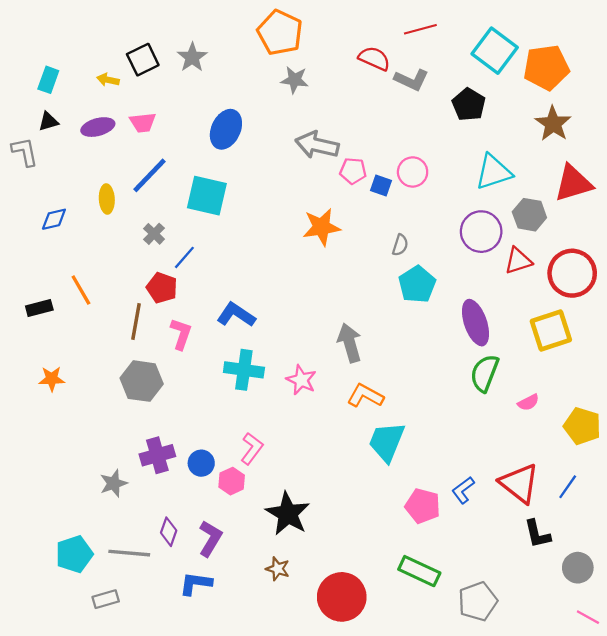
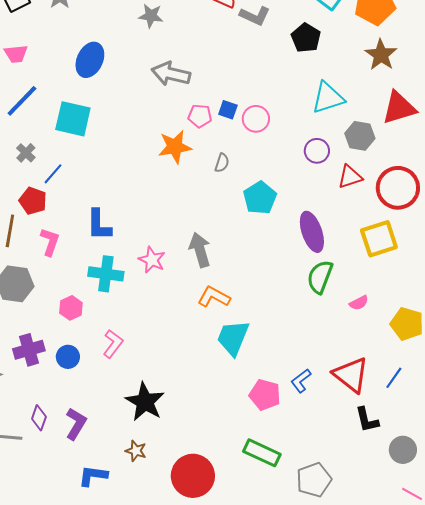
pink pentagon: (353, 171) -> (200, 116), moved
pink circle: (413, 172) -> (256, 119), moved
purple circle: (481, 232) -> (317, 151), size x0.7
gray semicircle: (400, 245) -> (222, 163), moved
blue L-shape: (236, 315) -> (99, 225), turned -124
pink star: (301, 380) -> (152, 260), moved
pink hexagon: (232, 481) -> (71, 308), moved
blue L-shape: (196, 583) -> (93, 476), moved

